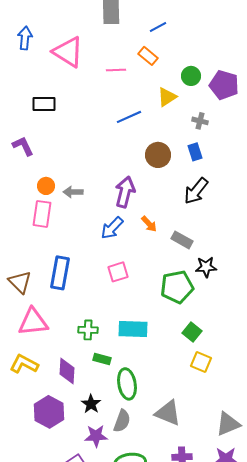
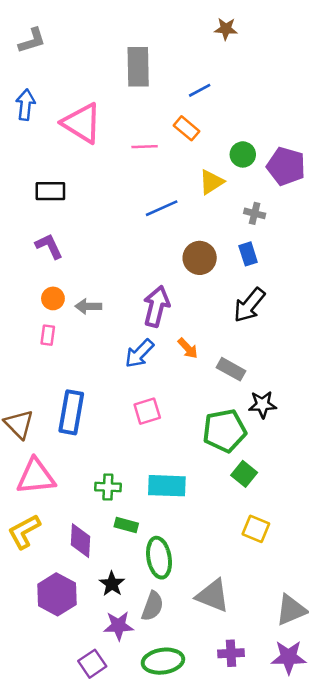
purple L-shape: (23, 146) -> (49, 246), moved
pink rectangle: (42, 214) -> (48, 335), size x0.6
green square: (192, 332) -> (244, 474), moved
yellow L-shape: (24, 364) -> (24, 531), turned -56

